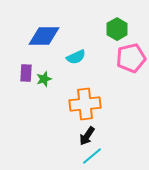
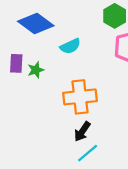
blue diamond: (44, 36) -> (36, 23), turned 36

